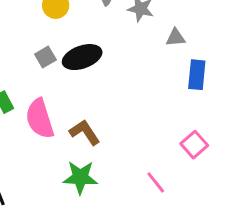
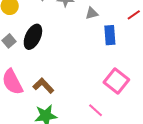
black ellipse: (82, 57) -> (33, 37), turned -35
pink square: (194, 145) -> (116, 81), size x1.4

